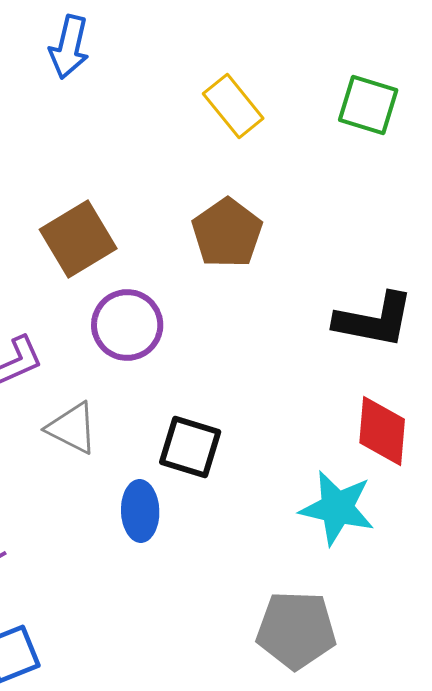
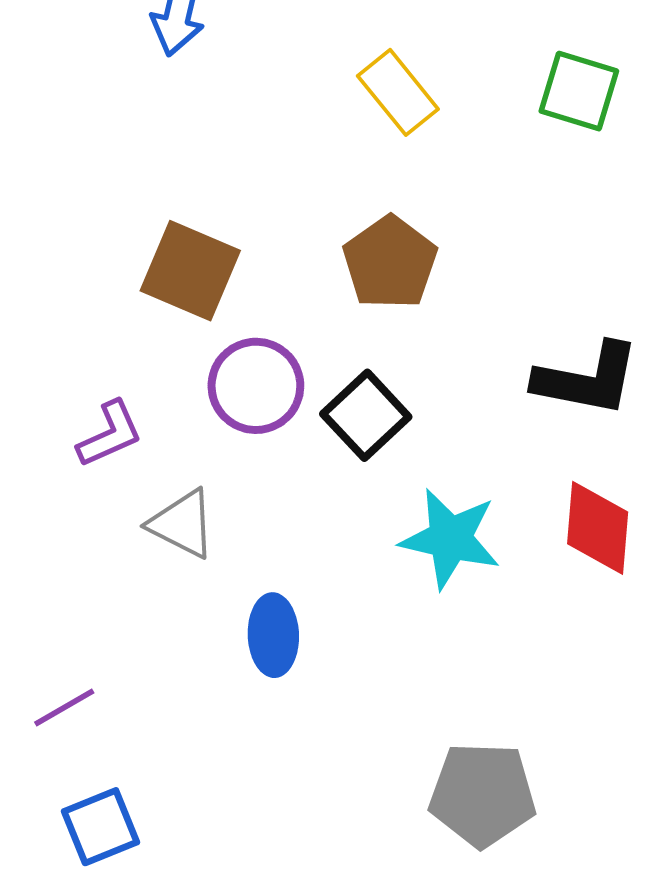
brown square: (78, 239) -> (190, 271), turned -36
black square: (190, 447) -> (366, 415), moved, turned 30
cyan star: (337, 508) -> (450, 539), moved

